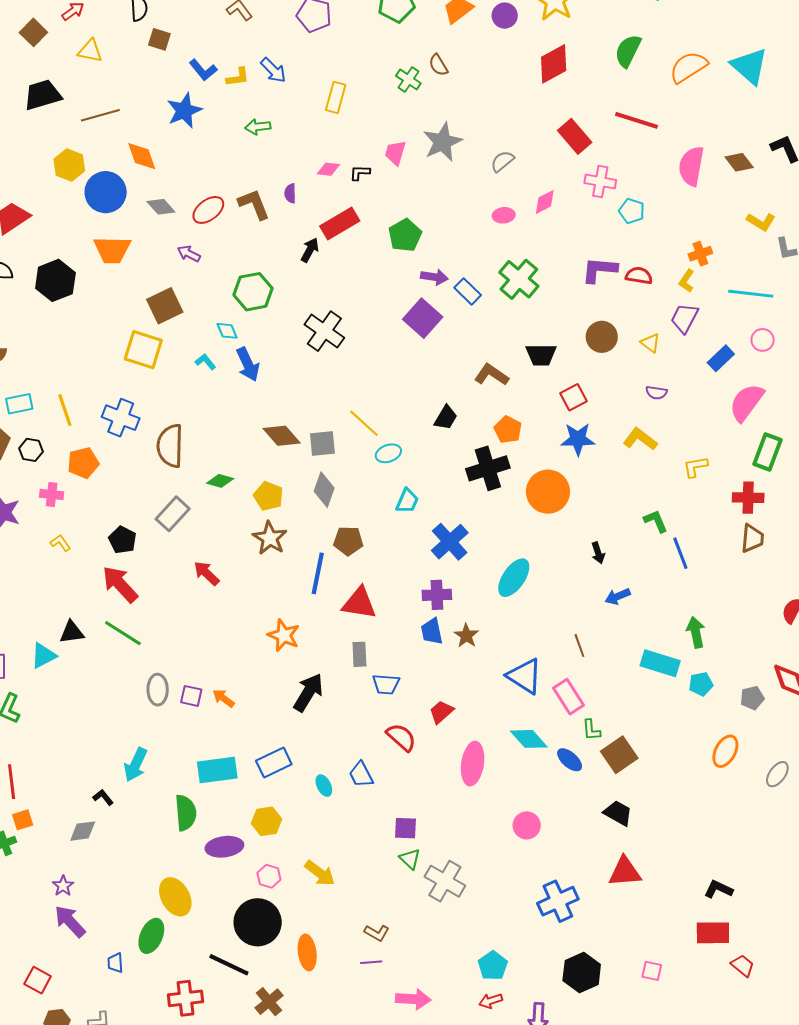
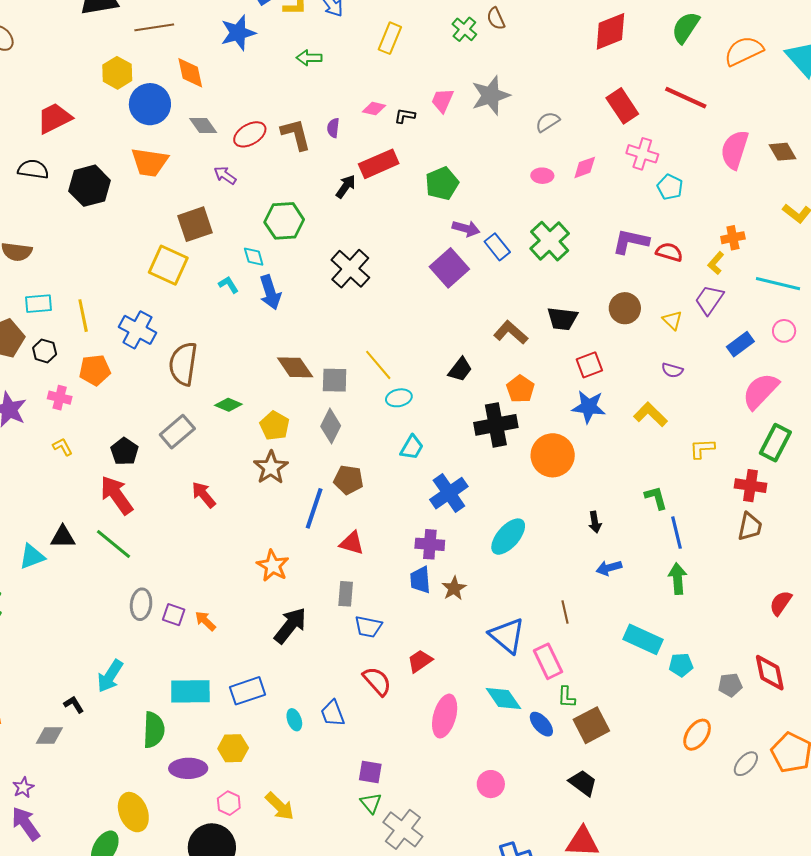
red triangle: (359, 603) -> (352, 543), size x0.7
green arrow: (696, 632) -> (678, 579), moved

